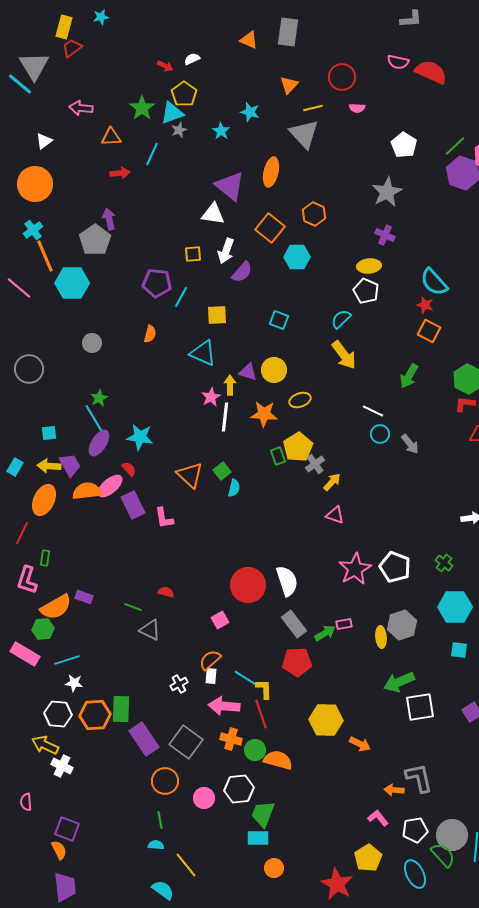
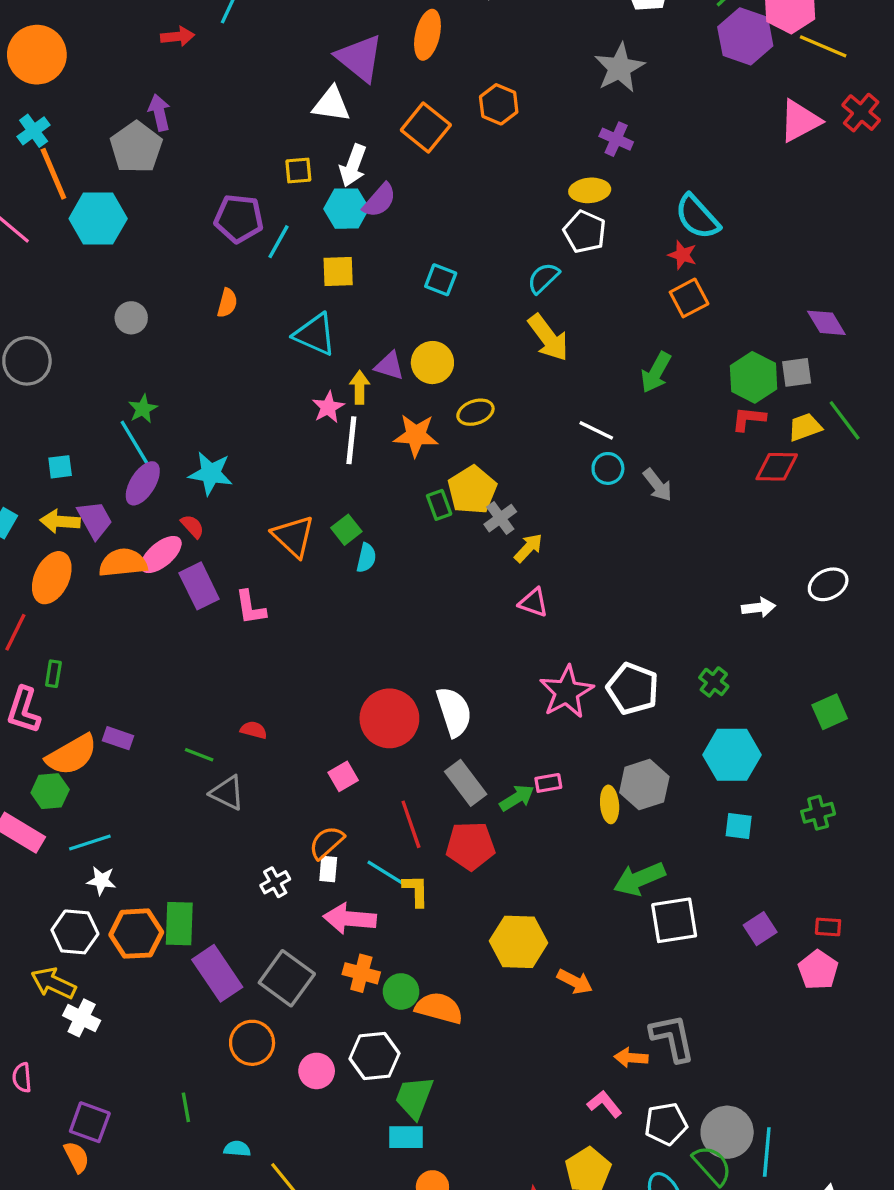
cyan hexagon: (297, 257) -> (346, 209), moved
orange square: (429, 331) -> (689, 298), turned 35
red line: (261, 714) -> (411, 824), moved
green line: (160, 820) -> (186, 1107), moved

